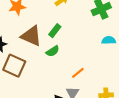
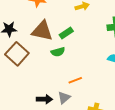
brown triangle: (31, 36) -> (42, 31), turned -30

